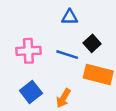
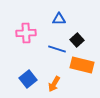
pink cross: (28, 51) -> (26, 33), moved

